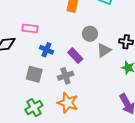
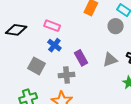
pink rectangle: (30, 28) -> (52, 26), moved
gray circle: (90, 34) -> (116, 26), moved

